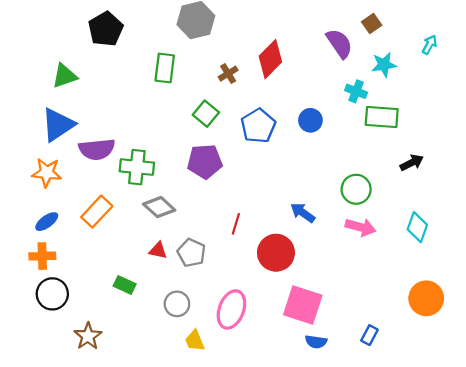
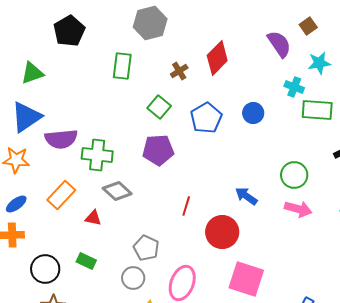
red triangle: (158, 250) -> (93, 218), moved
gray pentagon: (191, 253) -> (146, 248), moved
black circle: (52, 294) -> (45, 269), moved

